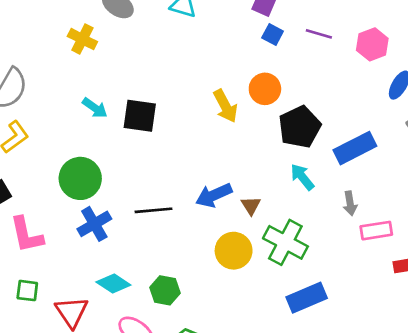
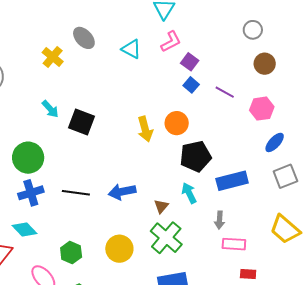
brown triangle: (251, 206) -> (161, 206), moved
yellow circle: (234, 251) -> (119, 249), moved
cyan diamond: (113, 284) -> (24, 230), moved

